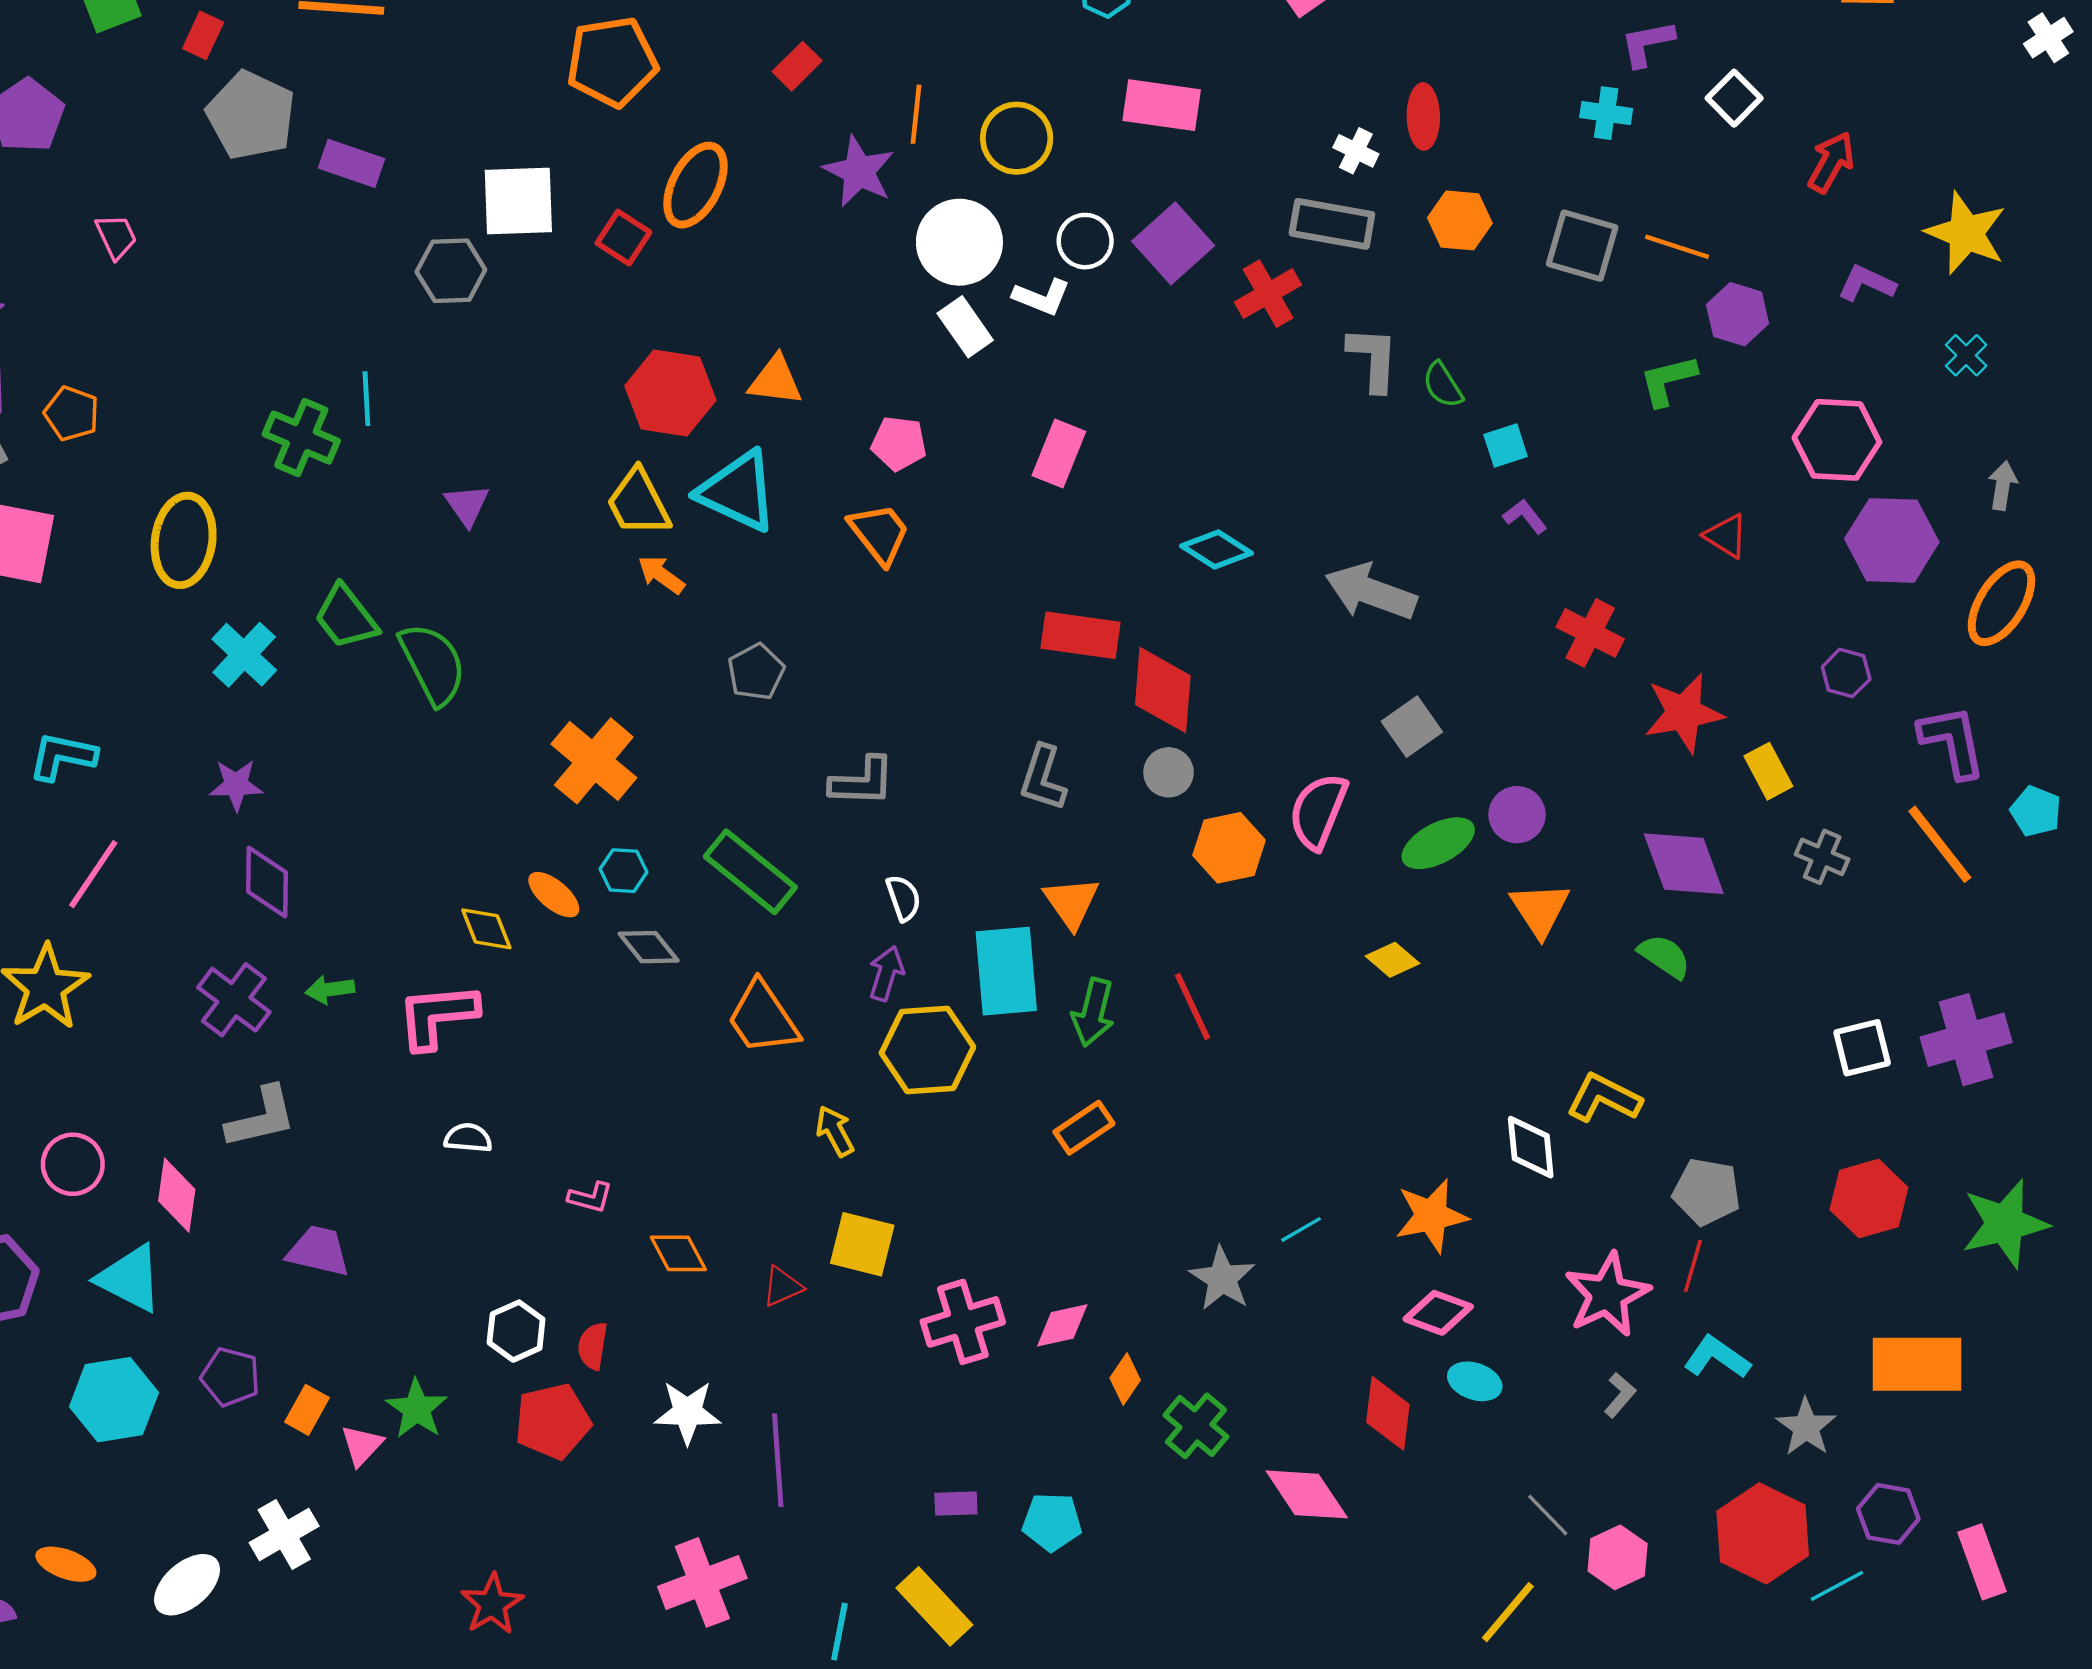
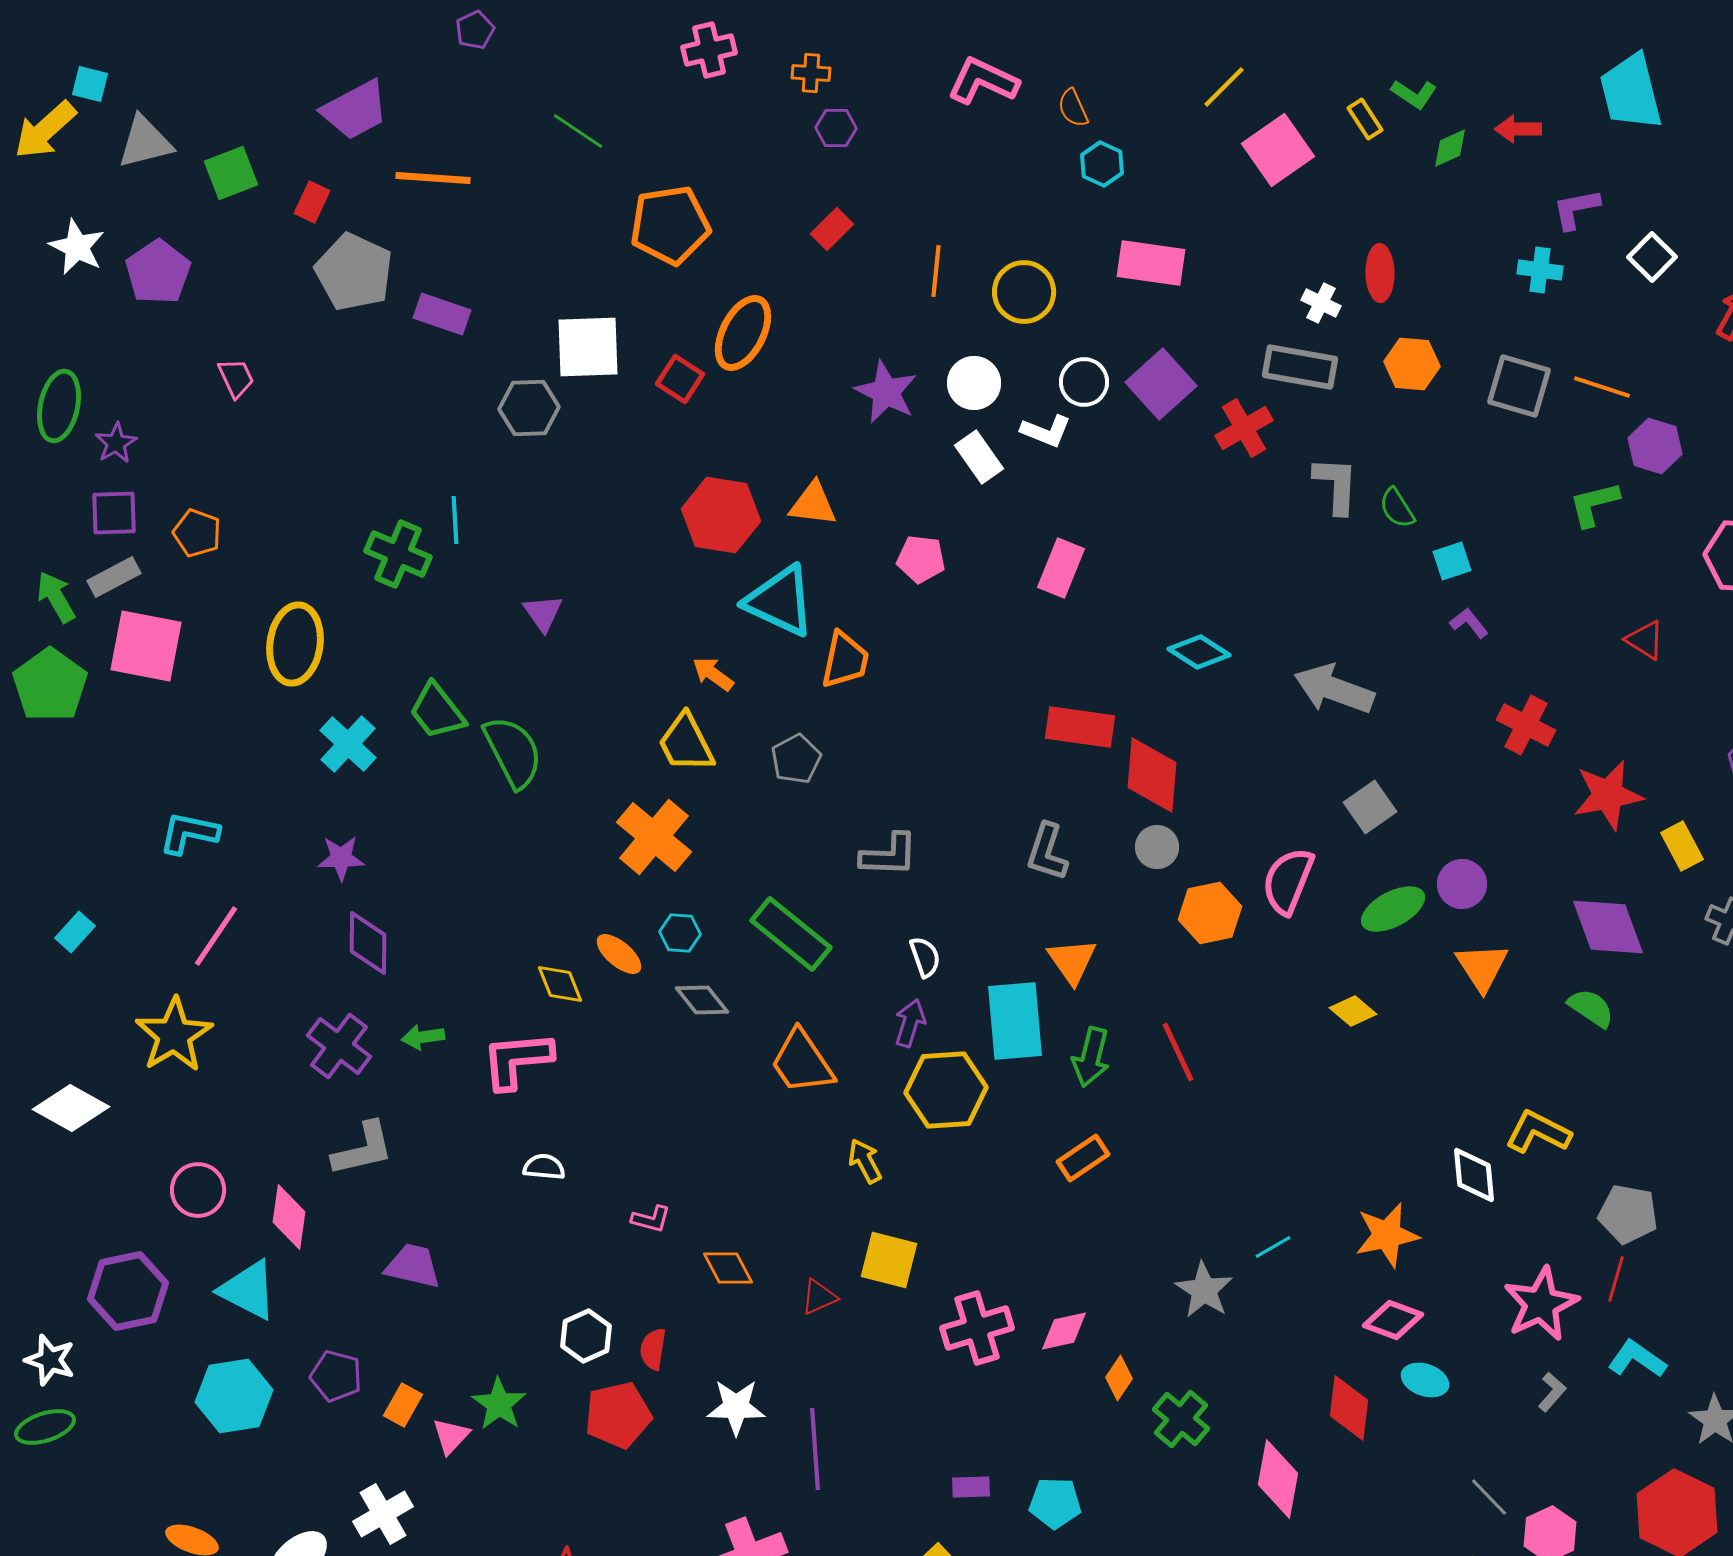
purple star: (859, 171) -> (886, 392), moved
white circle: (959, 242) -> (974, 383), size x0.7
yellow trapezoid: (638, 503) -> (686, 743), moved
orange trapezoid: (879, 534) -> (845, 660), moved, turned 50
pink diamond: (1307, 1494) -> (1278, 1479), turned 44

